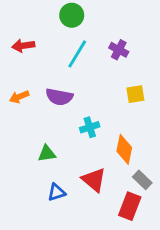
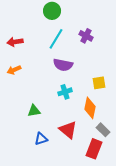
red arrow: (23, 46) -> (15, 42), moved
yellow square: (135, 94) -> (99, 83), moved
purple semicircle: (59, 97) -> (63, 65), moved

